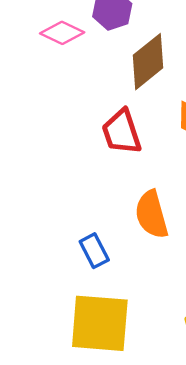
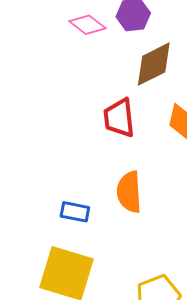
blue rectangle: (94, 251) -> (75, 212), turned -64

